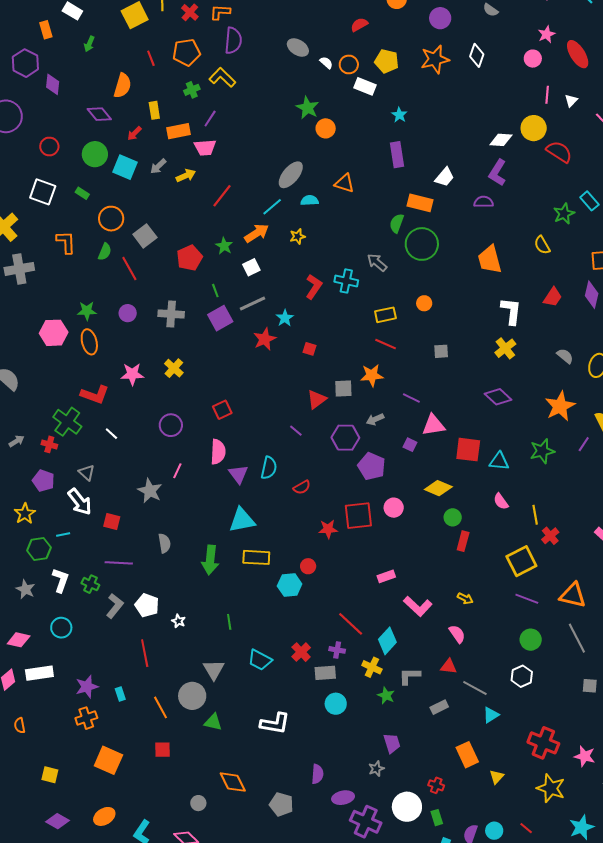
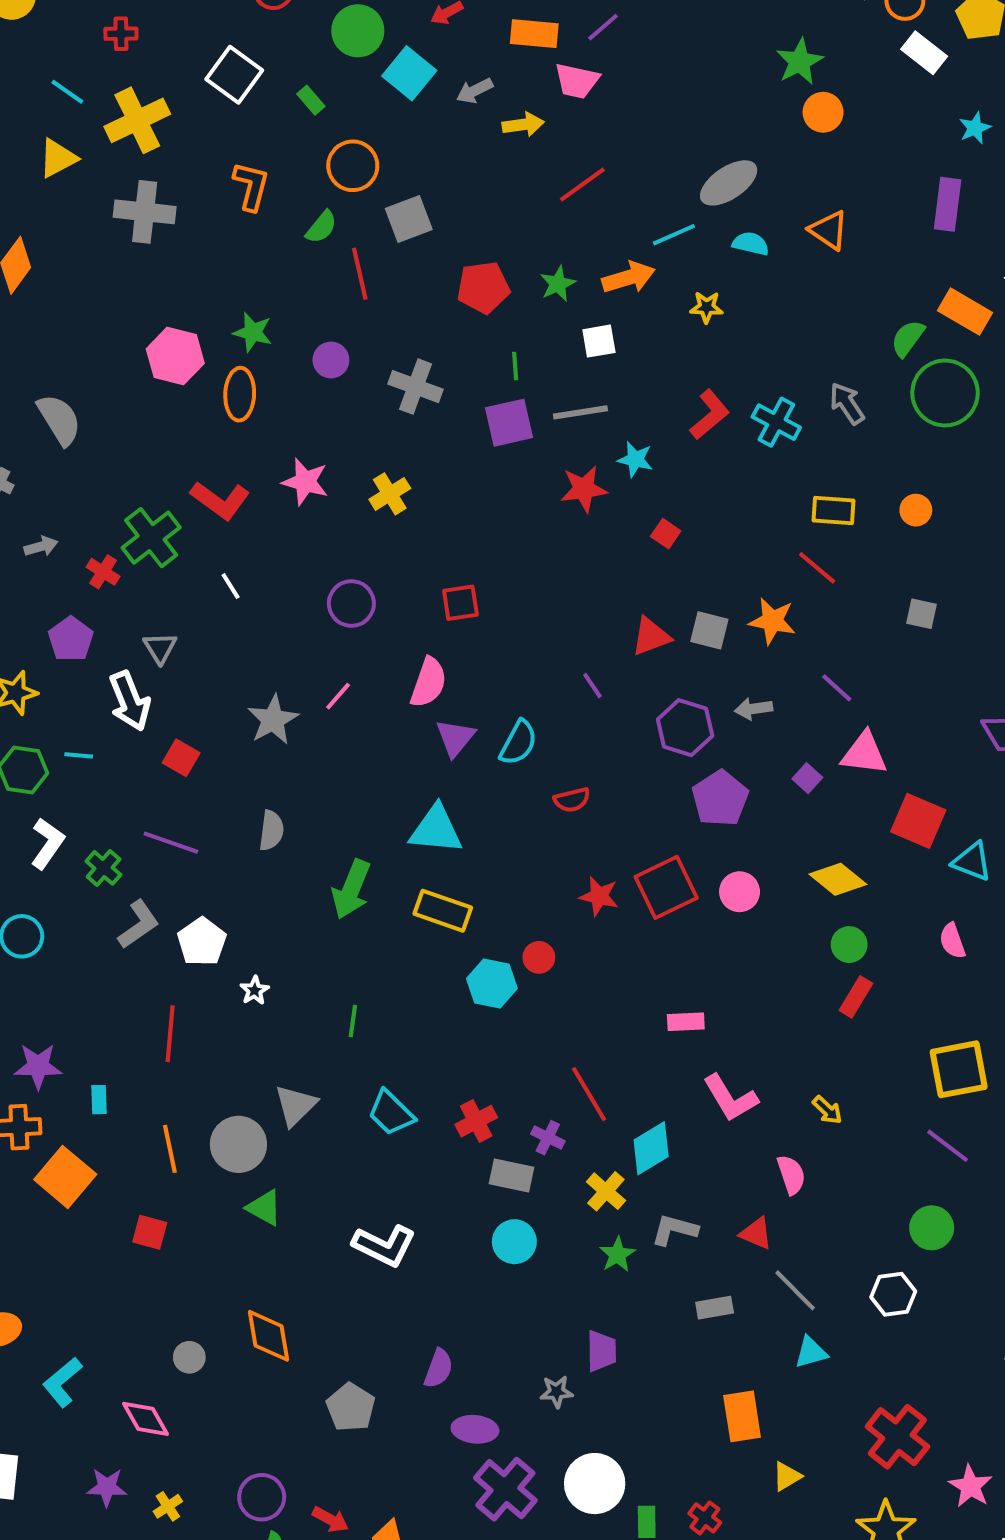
cyan star: (285, 318) -> (635, 459), turned 30
red square: (358, 516) -> (666, 887), turned -36
orange square: (108, 760) -> (65, 1177), moved
red cross: (436, 785) -> (705, 1518), moved

